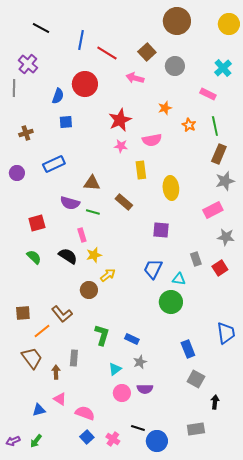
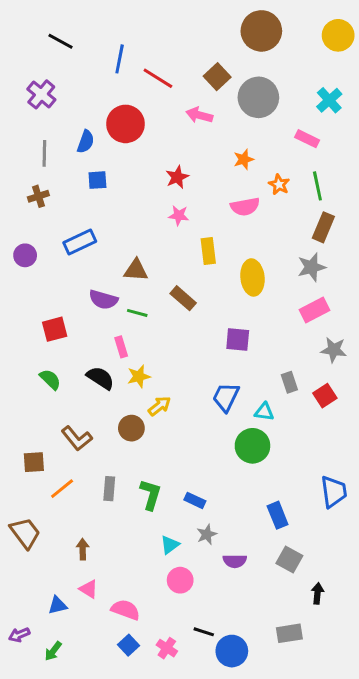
gray circle: (175, 66) -> (258, 97), size x1.4
gray line: (14, 88) -> (44, 153), moved
red star: (120, 120) -> (177, 177), size x0.7
pink semicircle: (152, 140) -> (245, 207), moved
gray star: (225, 181) -> (312, 267), moved
brown L-shape: (62, 314) -> (77, 438), moved
brown trapezoid: (32, 358) -> (25, 533), moved
gray rectangle: (74, 358) -> (109, 489), moved
purple semicircle: (145, 389) -> (235, 561), moved
purple arrow: (13, 441) -> (19, 635), moved

